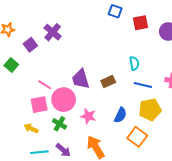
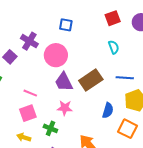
blue square: (115, 11) -> (66, 25), moved
cyan semicircle: (134, 63) -> (114, 47), moved
brown rectangle: (108, 82) -> (91, 80), size x1.6
pink circle: (64, 100) -> (56, 55), moved
pink star: (88, 116) -> (65, 108), moved

